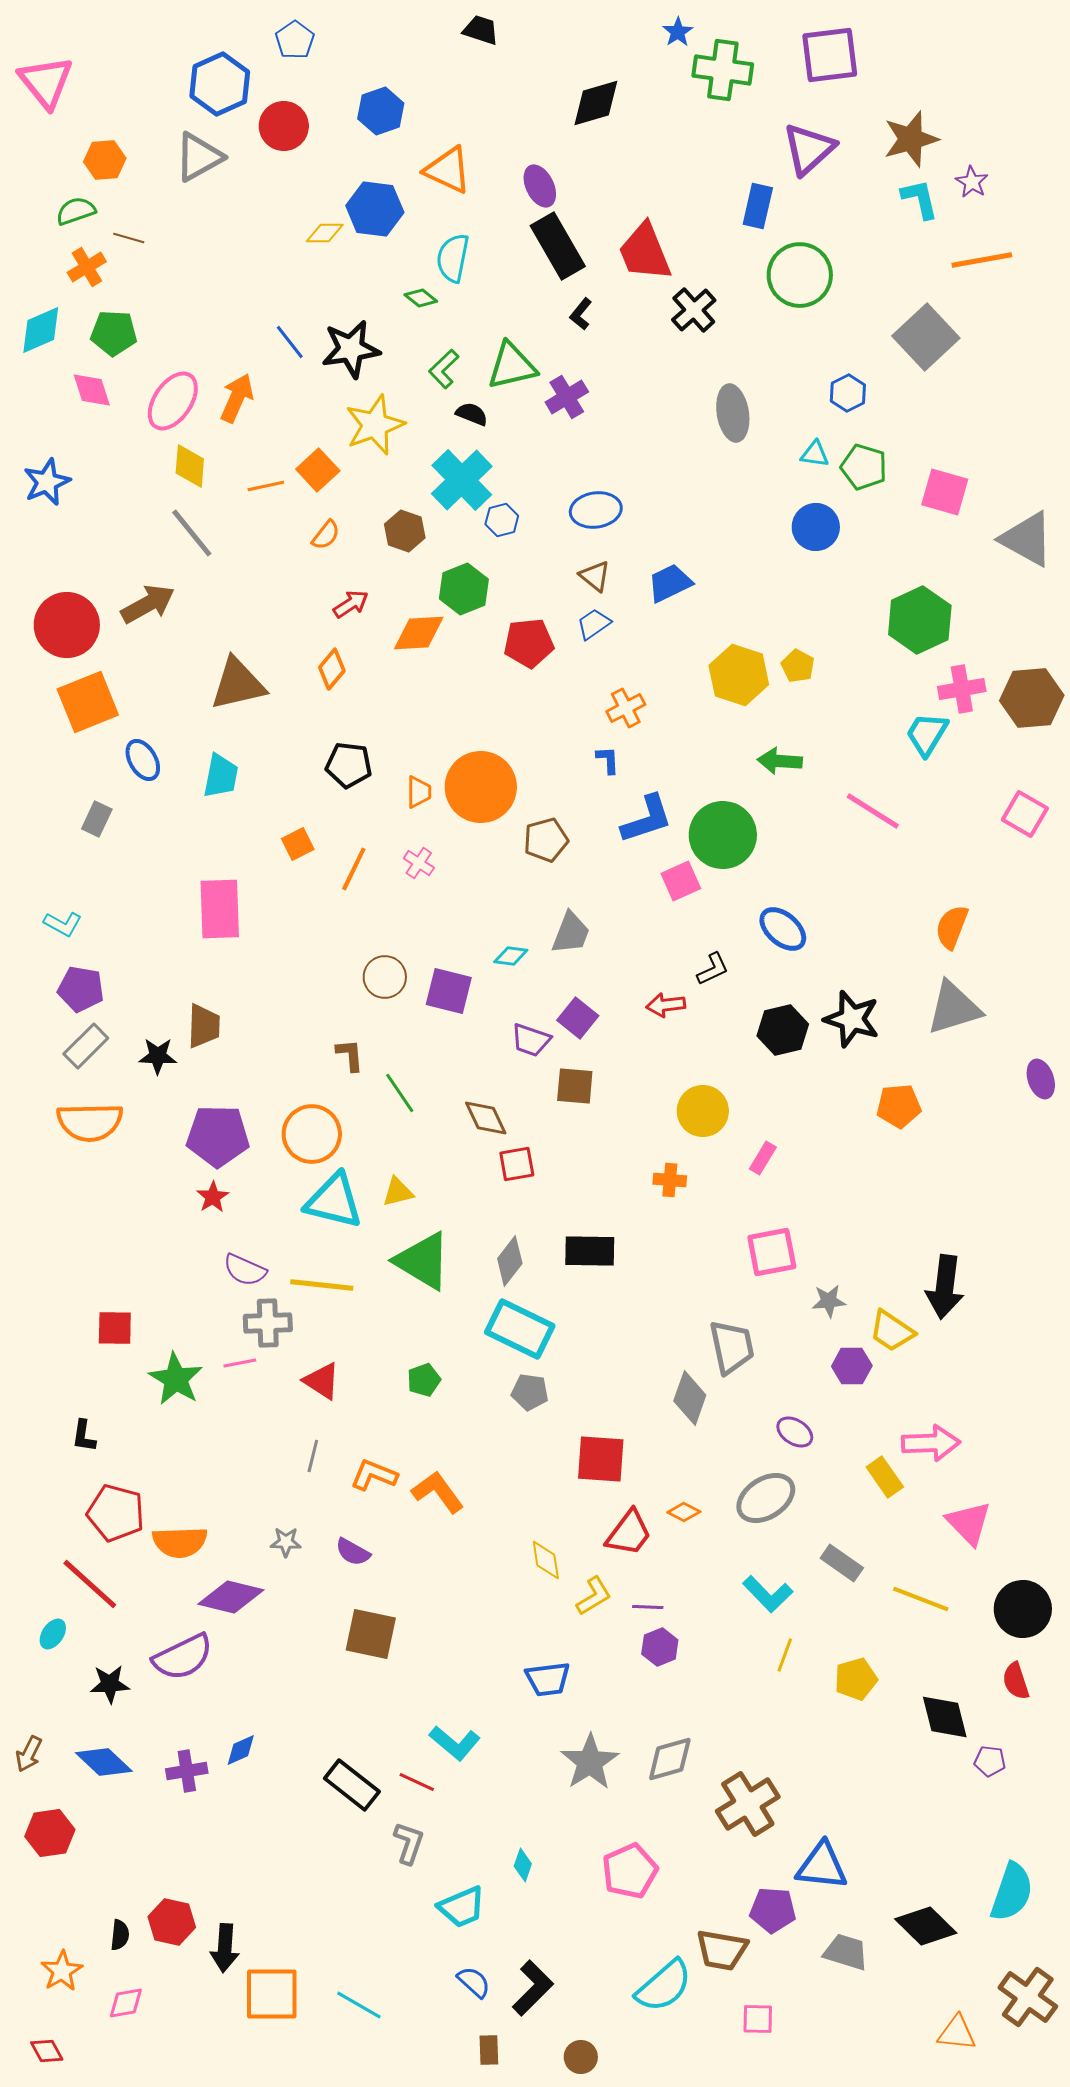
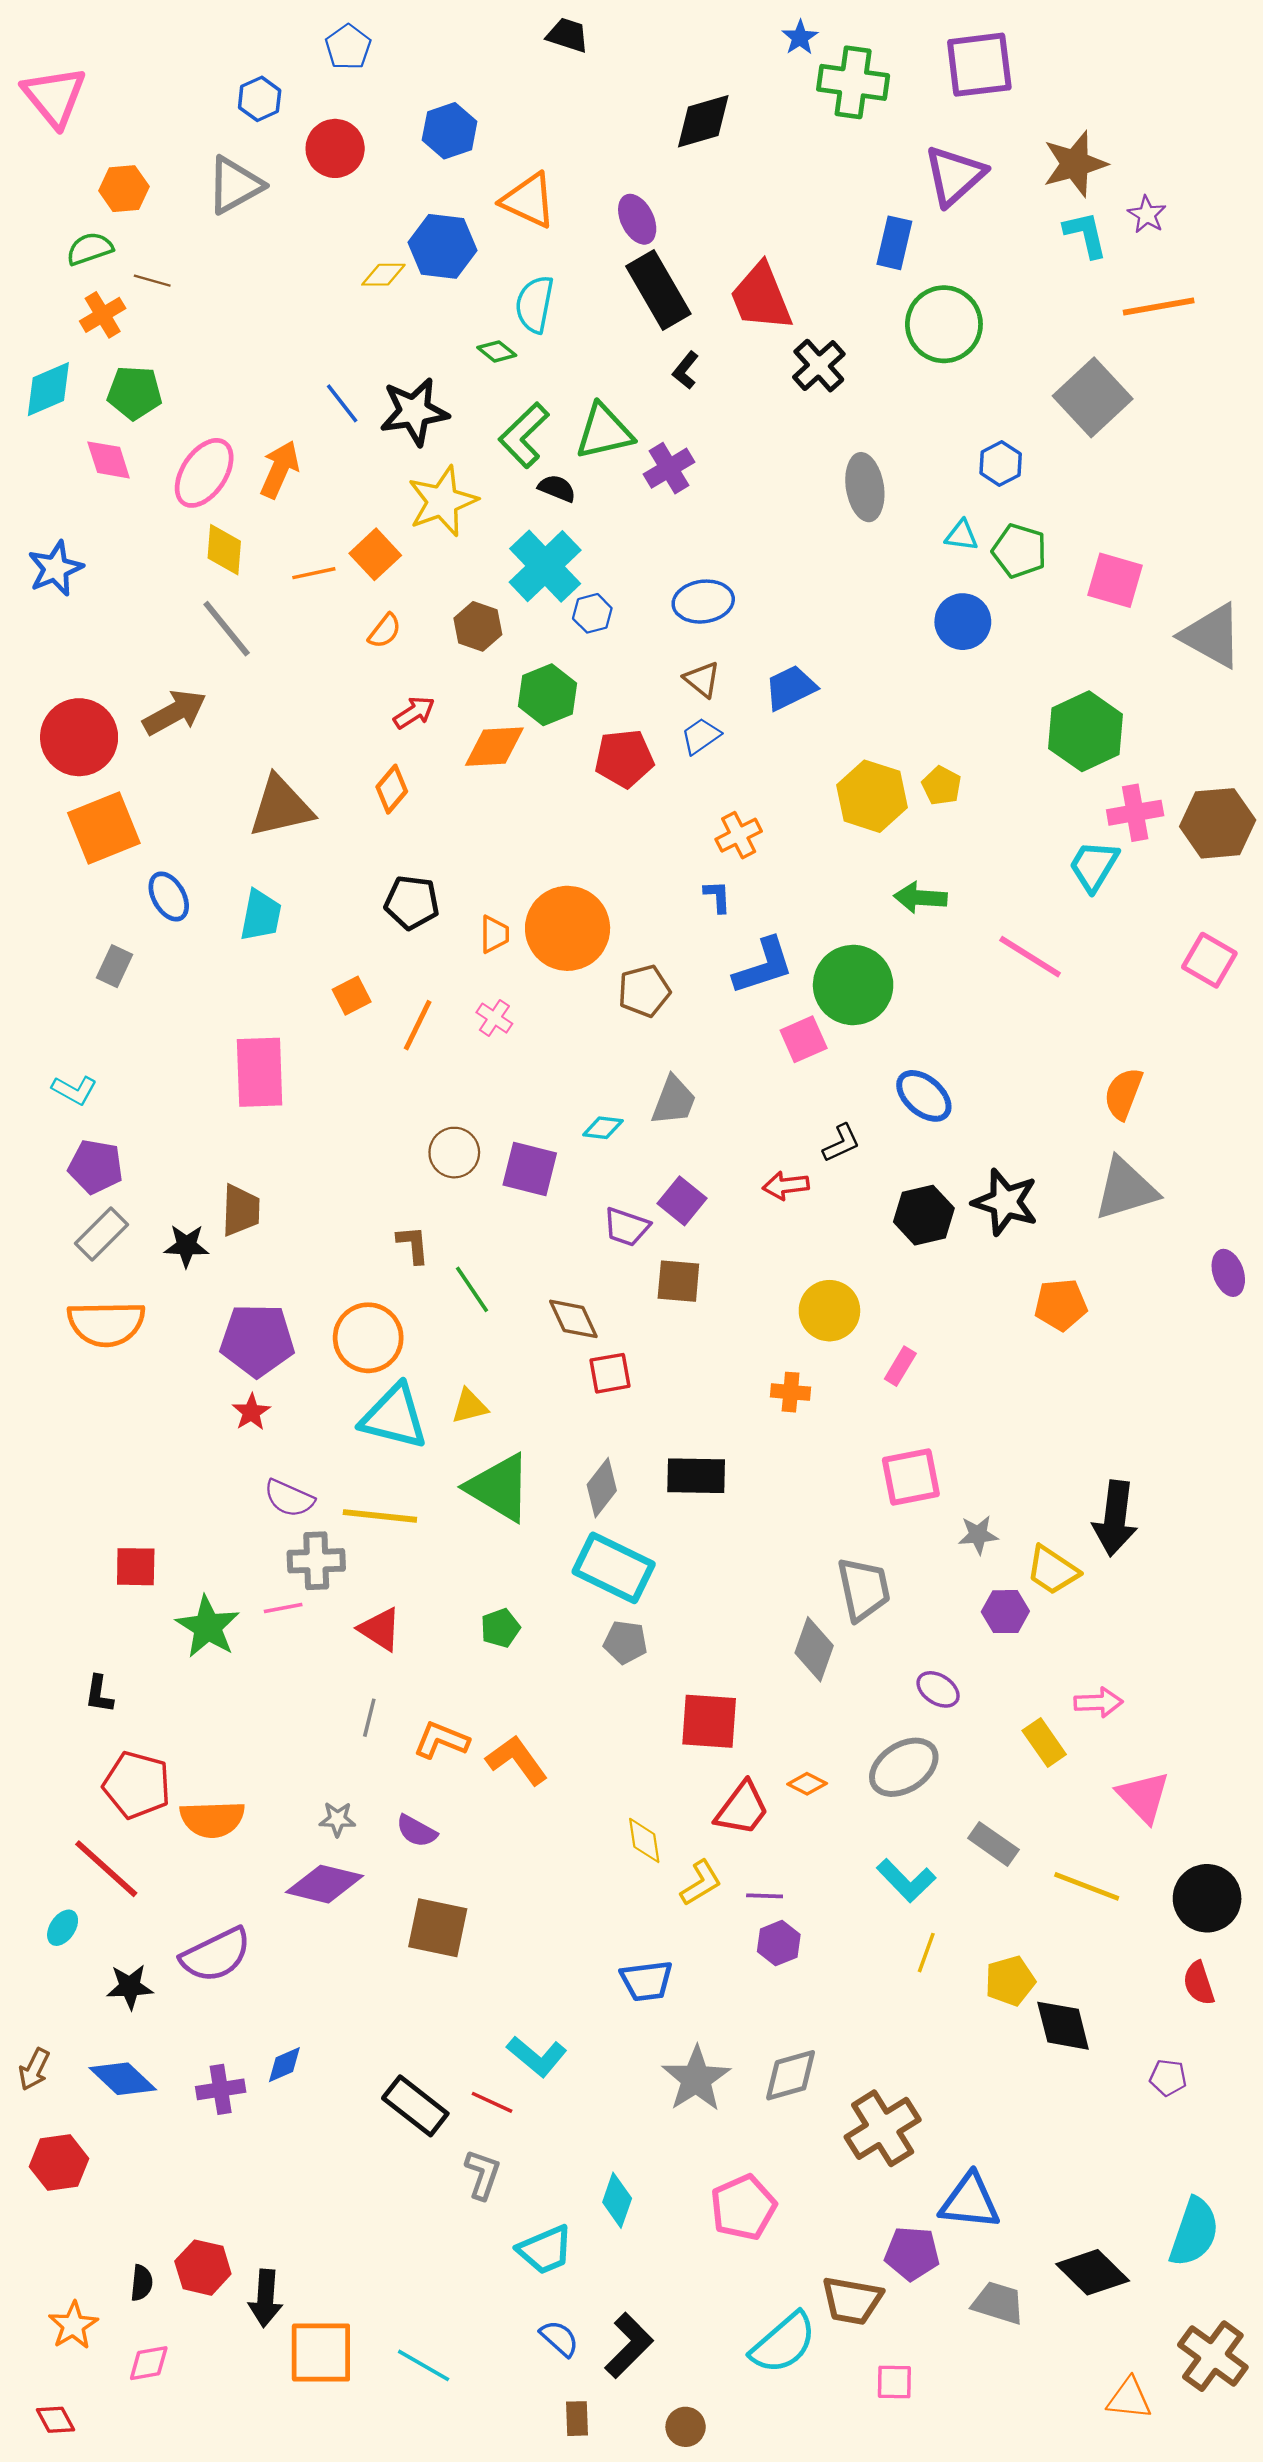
blue hexagon: (220, 84) -> (260, 99), size x0.6
green L-shape: (444, 369) -> (524, 435), size x1.4
pink arrow: (931, 1443) -> (1098, 1702), size x0.7
purple diamond: (231, 1597) -> (324, 1884), moved
black diamond: (945, 1717) -> (1063, 2026), moved
cyan diamond: (523, 1865) -> (617, 2200), size x1.4

